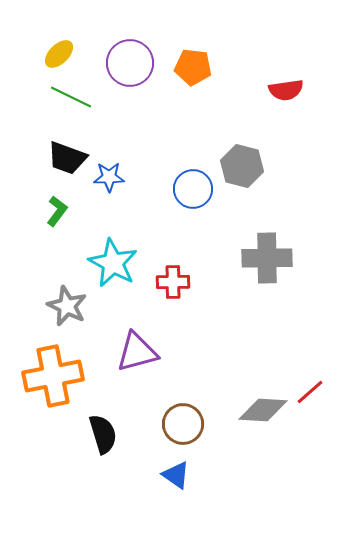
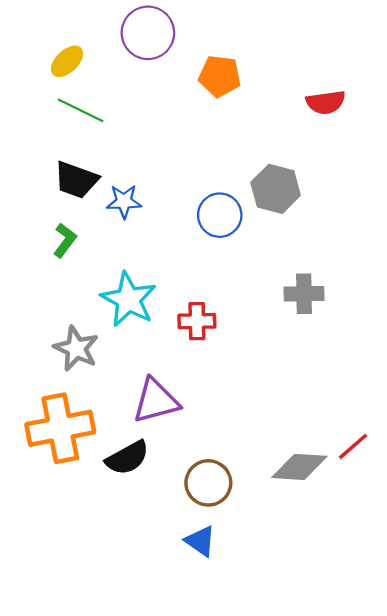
purple circle: (130, 63) -> (148, 33), moved
gray cross: (267, 258) -> (304, 294), size x0.7
black semicircle: (103, 434) -> (127, 458), moved, turned 78

